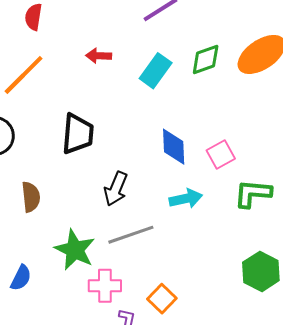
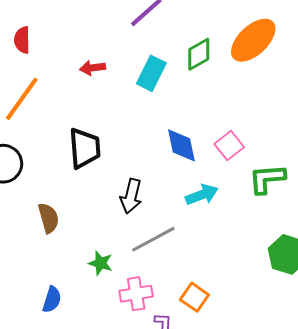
green star: (75, 250) -> (101, 263), size x0.6

